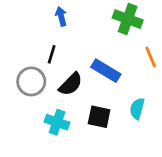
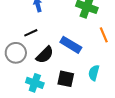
black line: (52, 54) -> (31, 33), turned 48

